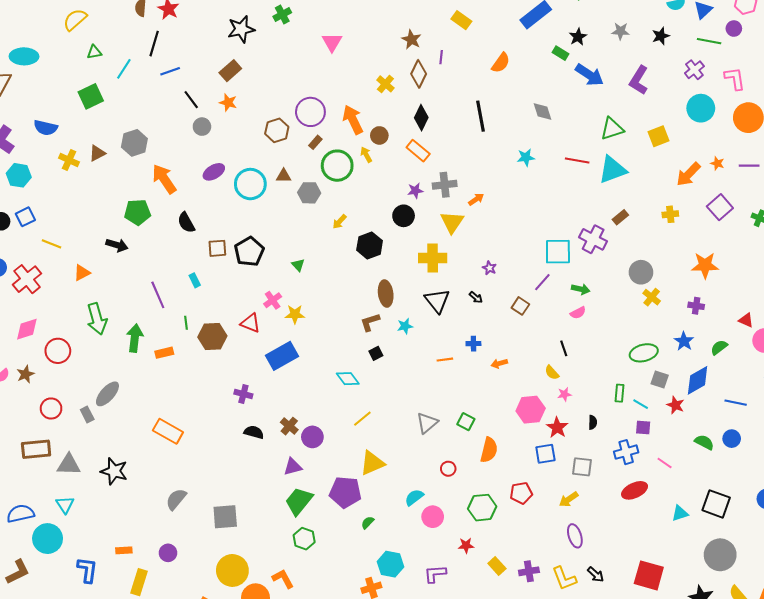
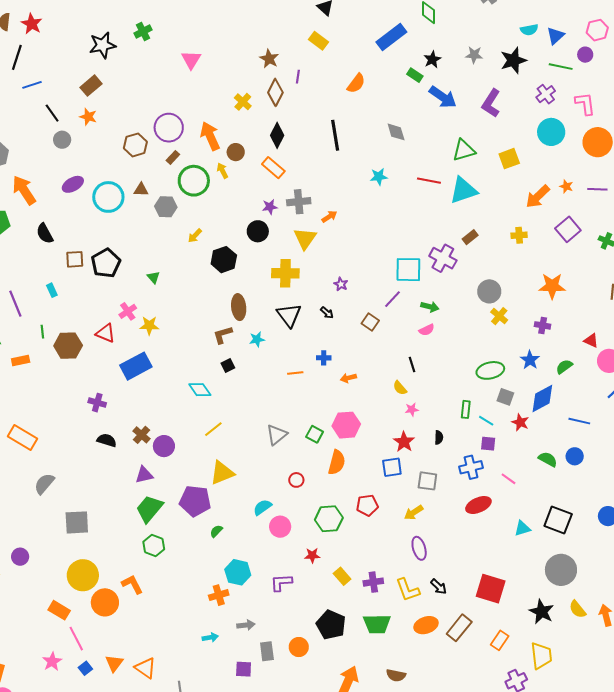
black star: (661, 36) -> (513, 60), size x1.5
pink hexagon: (531, 410) -> (346, 425), moved
gray semicircle: (176, 499) -> (44, 484), moved

